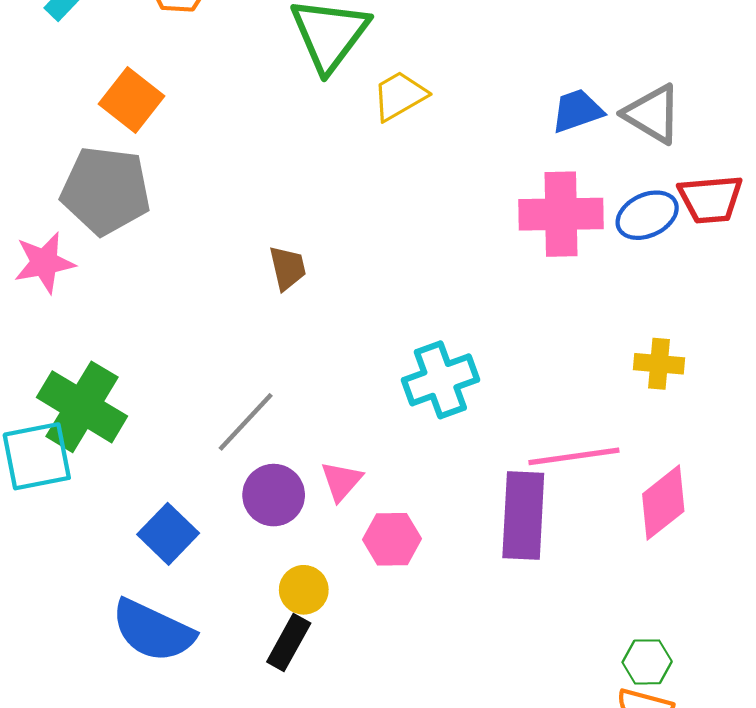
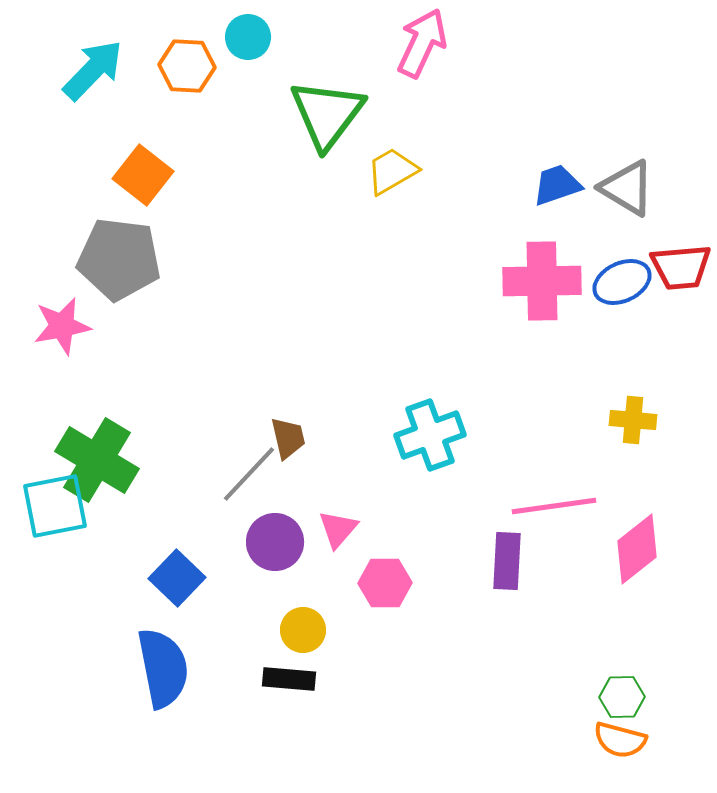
brown trapezoid: (288, 268) -> (288, 438), moved
purple rectangle: (523, 516) -> (507, 561), size x0.7
blue semicircle: (153, 631) -> (163, 668), turned -126
black rectangle: (289, 643) -> (289, 679), turned 66

